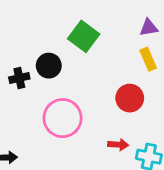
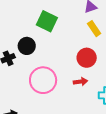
red arrow: (118, 145) -> (80, 82), moved

